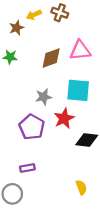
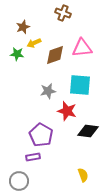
yellow arrow: (34, 15) -> (34, 43), moved
red star: (64, 118) -> (67, 111), turned -30
purple pentagon: (32, 127) -> (41, 135), moved

